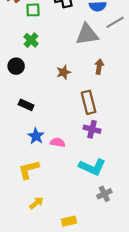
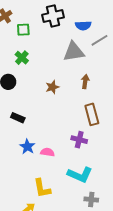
brown rectangle: (89, 102) -> (92, 114), moved
yellow L-shape: (29, 170) -> (42, 188), moved, turned -85
gray cross: (104, 194) -> (91, 199), turned 32

